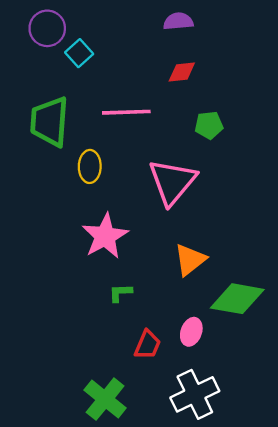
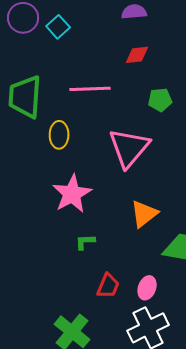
cyan square: (79, 53) -> (58, 27), moved
pink ellipse: (191, 332) -> (147, 288), moved

